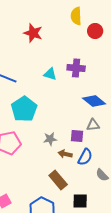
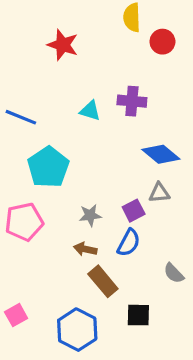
purple square: (77, 136) -> (134, 211), turned -32
brown arrow: (65, 154) -> (85, 249), moved
blue semicircle: (85, 157) -> (129, 243), moved

